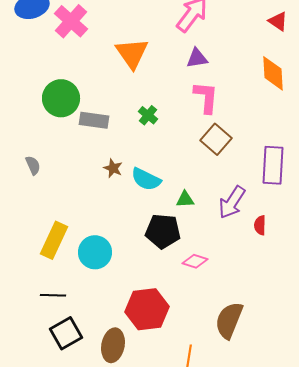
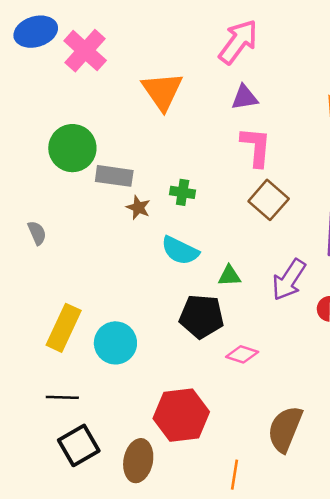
green cross: (148, 115) -> (183, 192), moved, turned -30
brown star: (113, 168) -> (138, 208), moved

